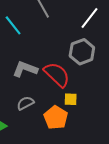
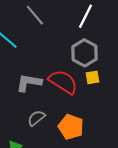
yellow square: (71, 99) -> (93, 77), moved

